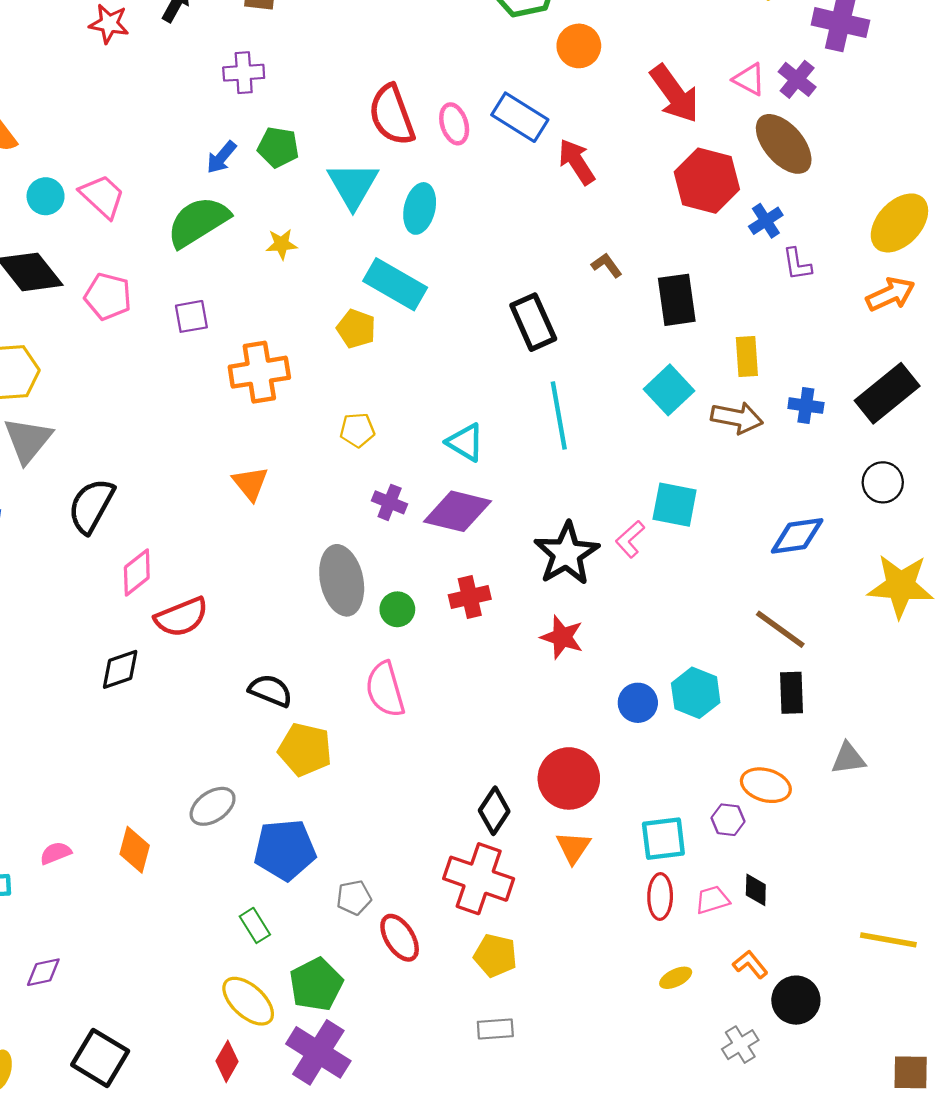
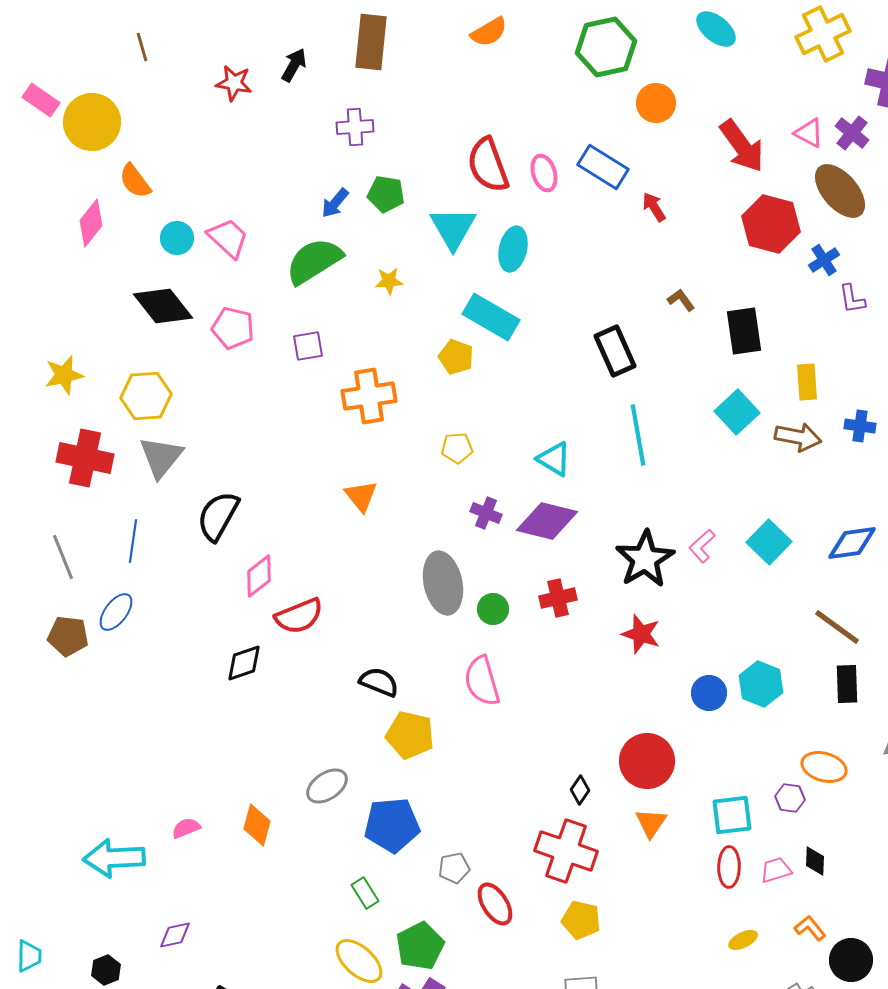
red arrow: (577, 162) -> (654, 207), size x0.7
cyan square: (675, 505) -> (769, 542), moved, turned 33
black diamond: (494, 811) -> (580, 790), size x0.7

